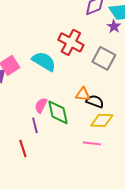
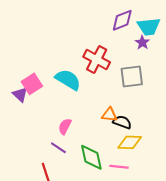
gray square: (104, 58) -> (132, 76), turned -35
green diamond: (58, 112) -> (91, 157), moved
purple line: (35, 125) -> (58, 148), turned -42

